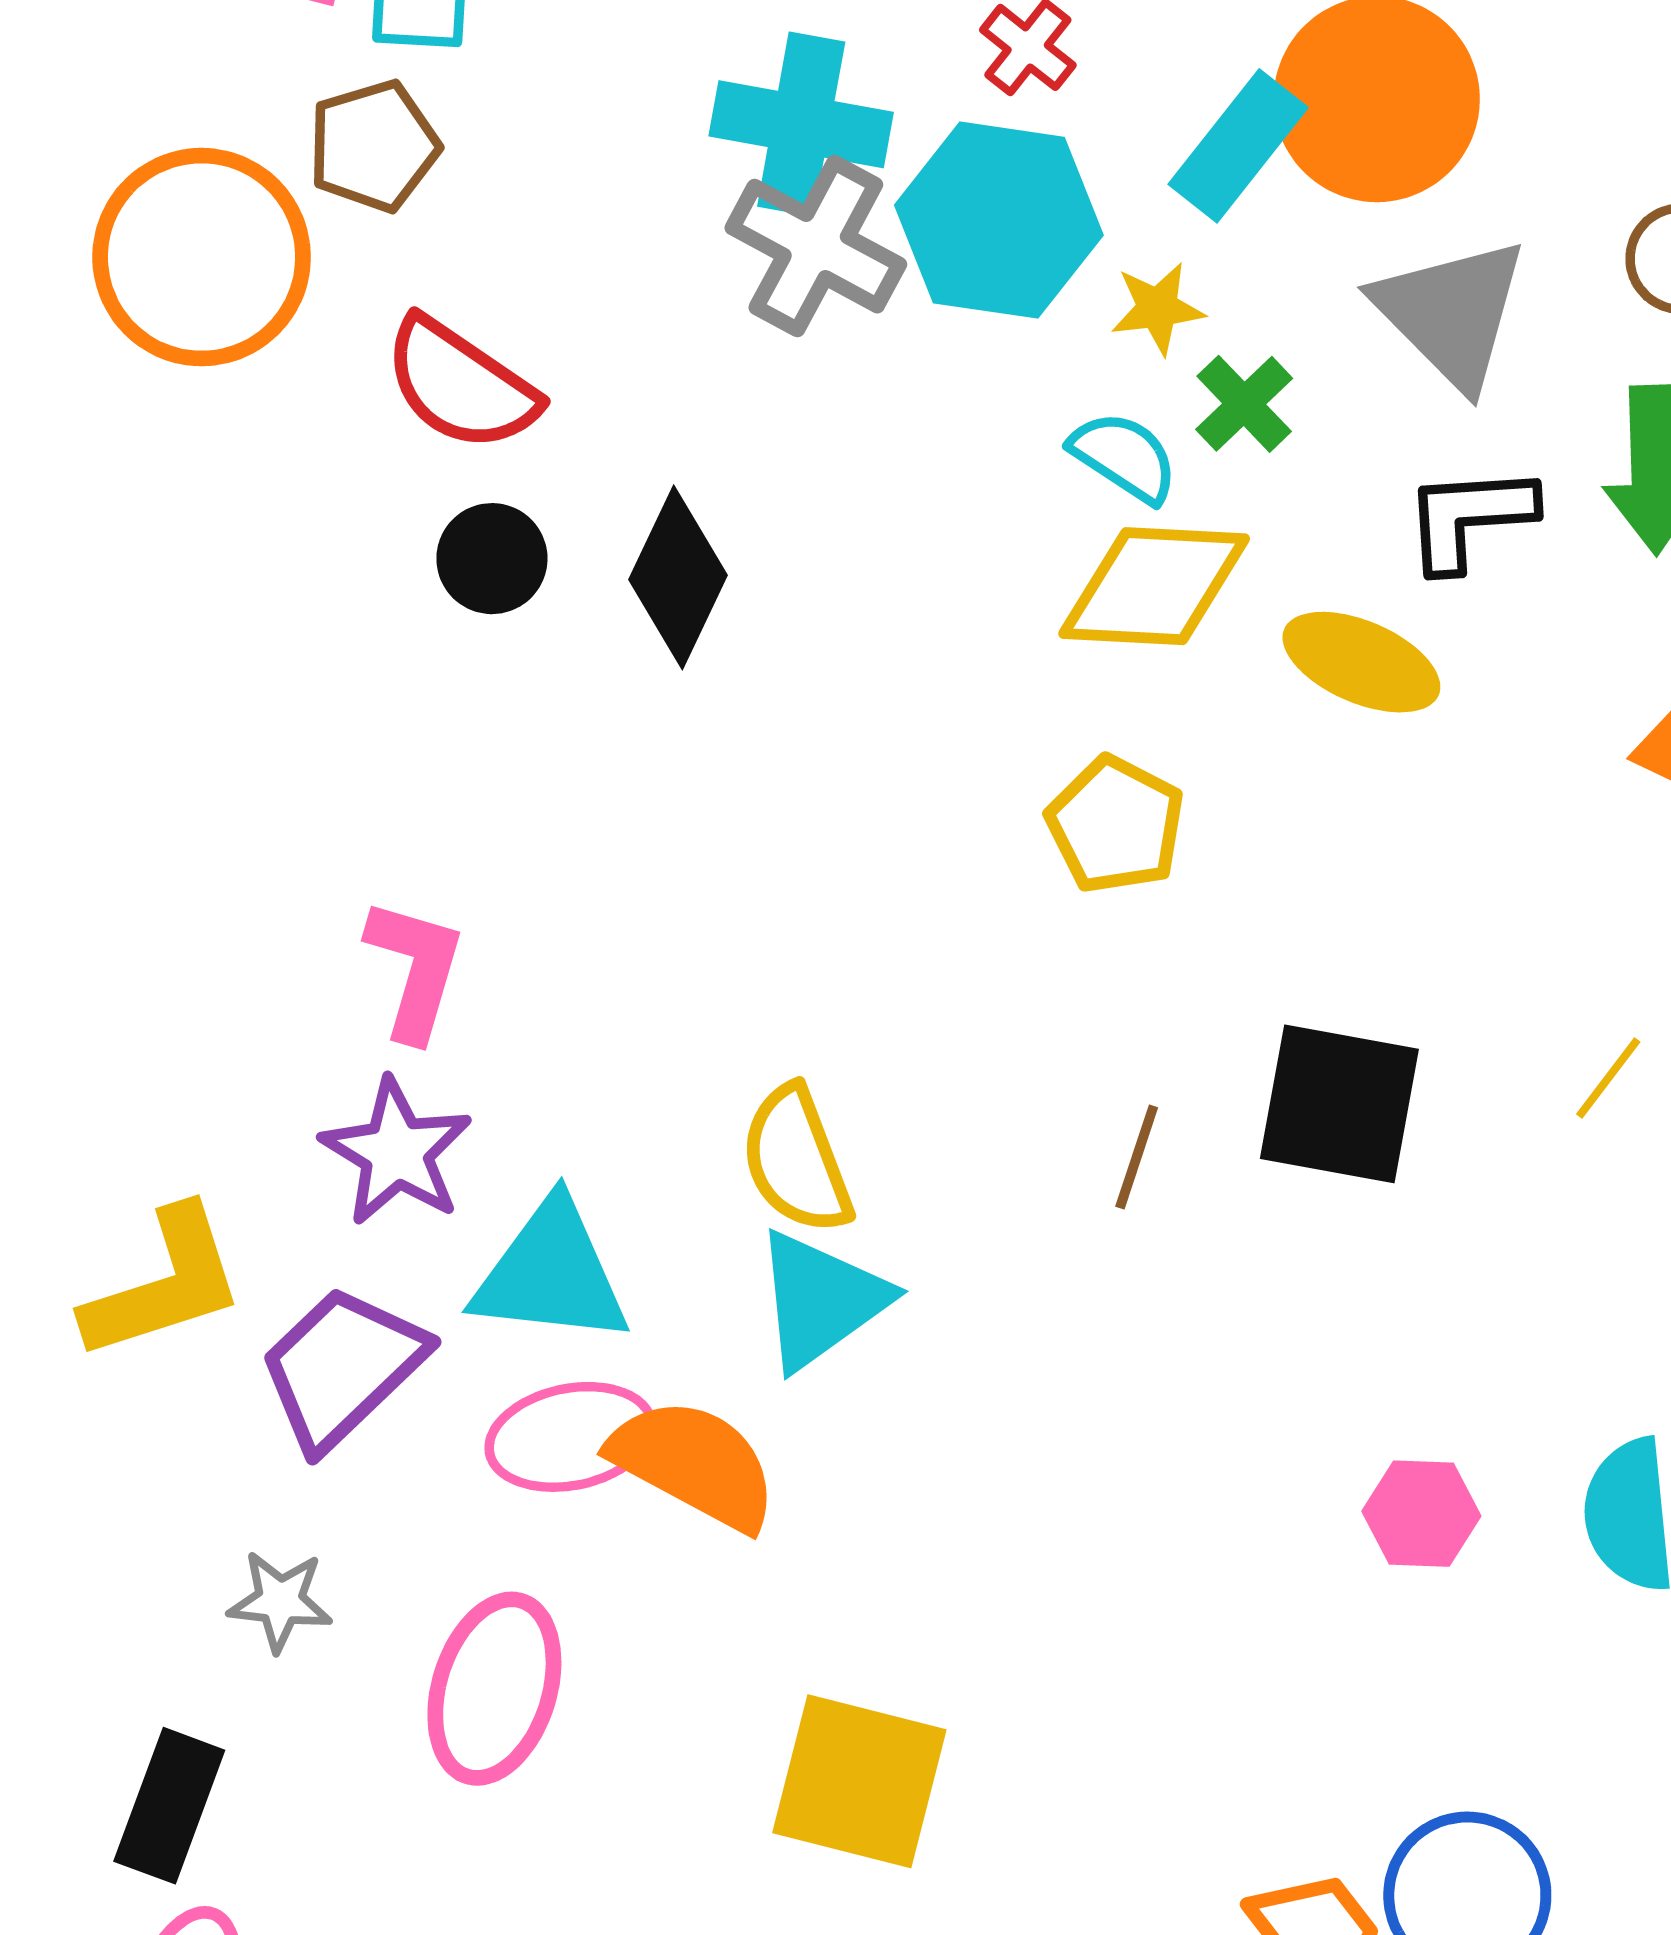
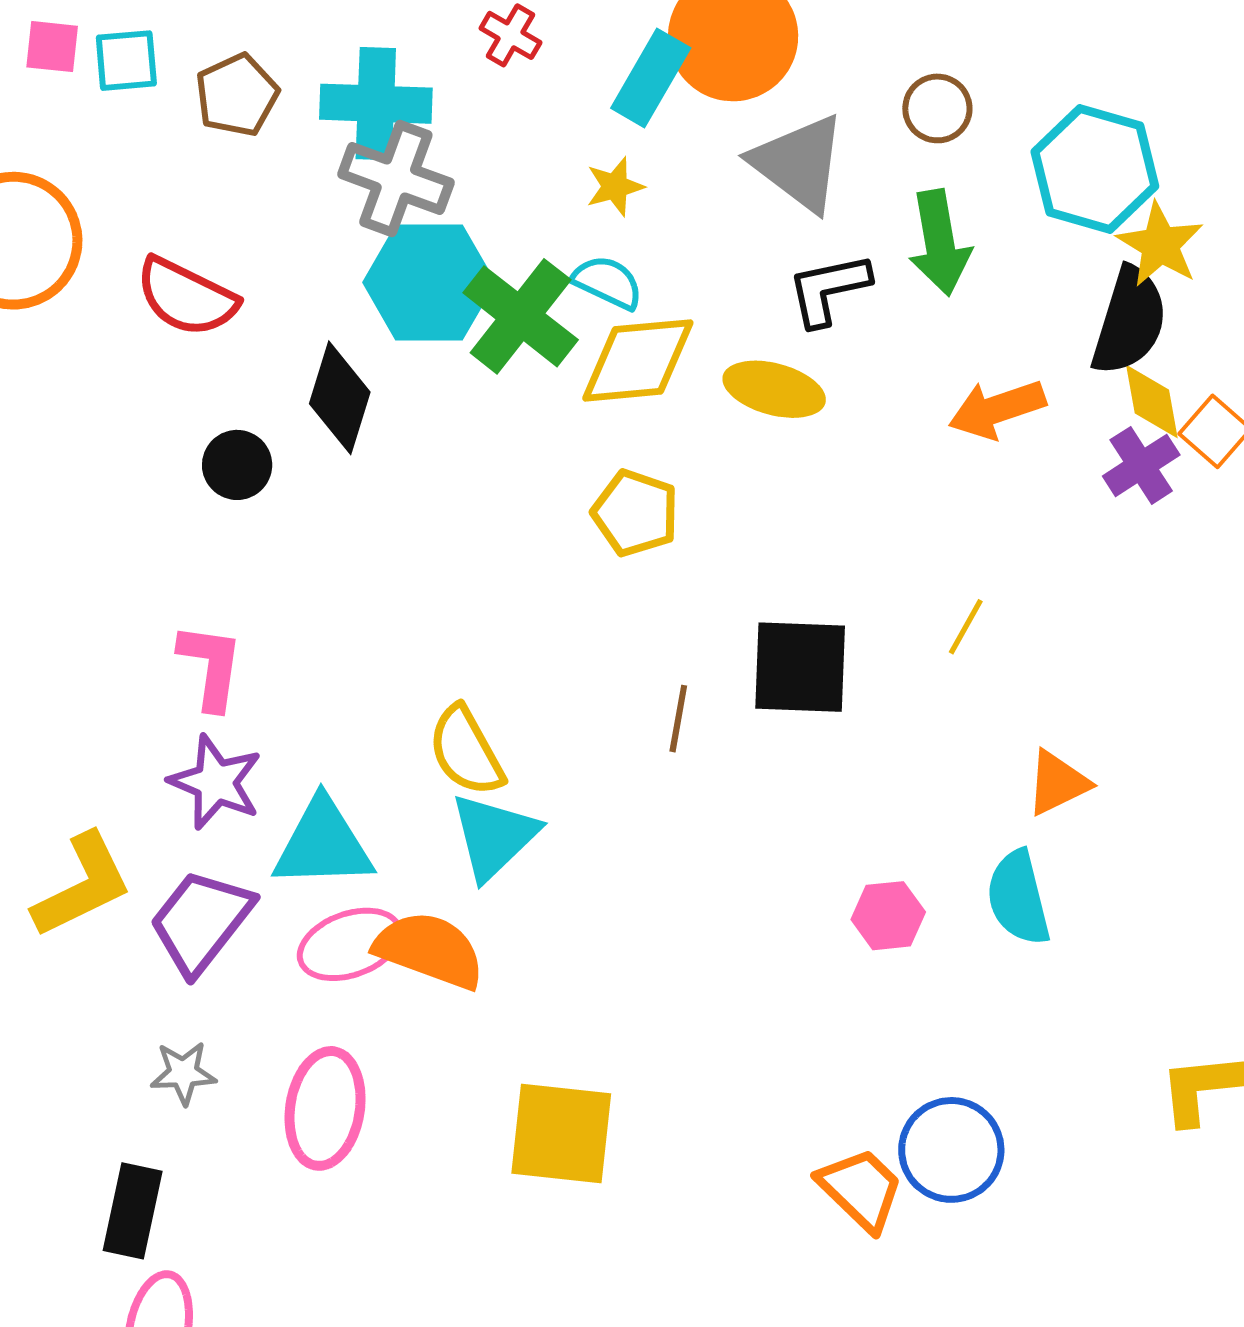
brown pentagon: (374, 146) -> (237, 95), moved
cyan hexagon: (999, 220) -> (429, 282), moved
green cross: (1244, 404) -> (521, 316), moved, size x1.8
black circle: (492, 559) -> (237, 465), moved

